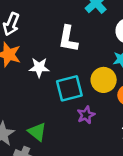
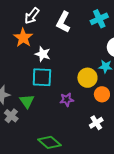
white L-shape: (68, 39) -> (63, 22), moved
cyan square: (69, 88) -> (42, 77), moved

